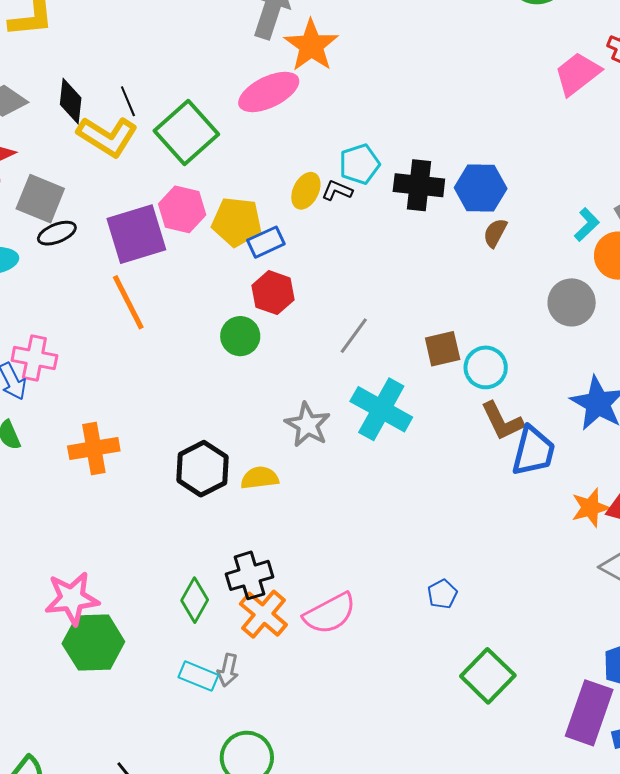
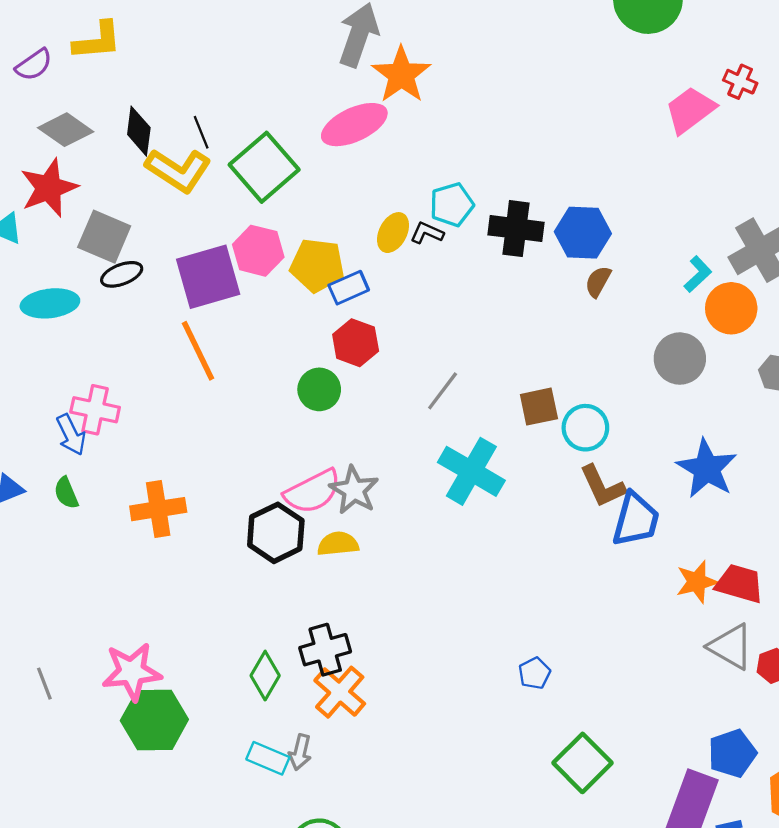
gray star: (308, 425) -> (354, 490), moved
pink semicircle: (330, 613) -> (313, 491), moved

